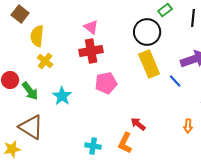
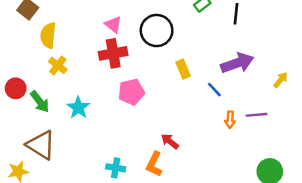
black circle: (147, 32) -> (157, 31), moved
yellow rectangle: (149, 64) -> (183, 69), size x0.6
orange arrow: (188, 126) -> (230, 120), moved

